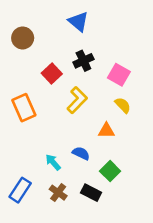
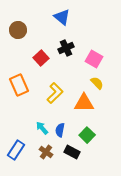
yellow L-shape: (77, 100) -> (55, 93), moved
orange triangle: (106, 131) -> (84, 103), size x1.5
blue semicircle: (81, 153) -> (60, 130), moved, turned -104

